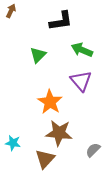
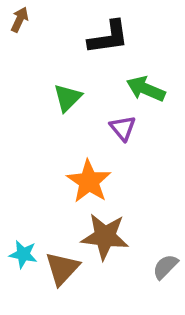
purple triangle: (81, 81) -> (123, 128), moved, size x0.7
brown triangle: (45, 159) -> (62, 268), moved

